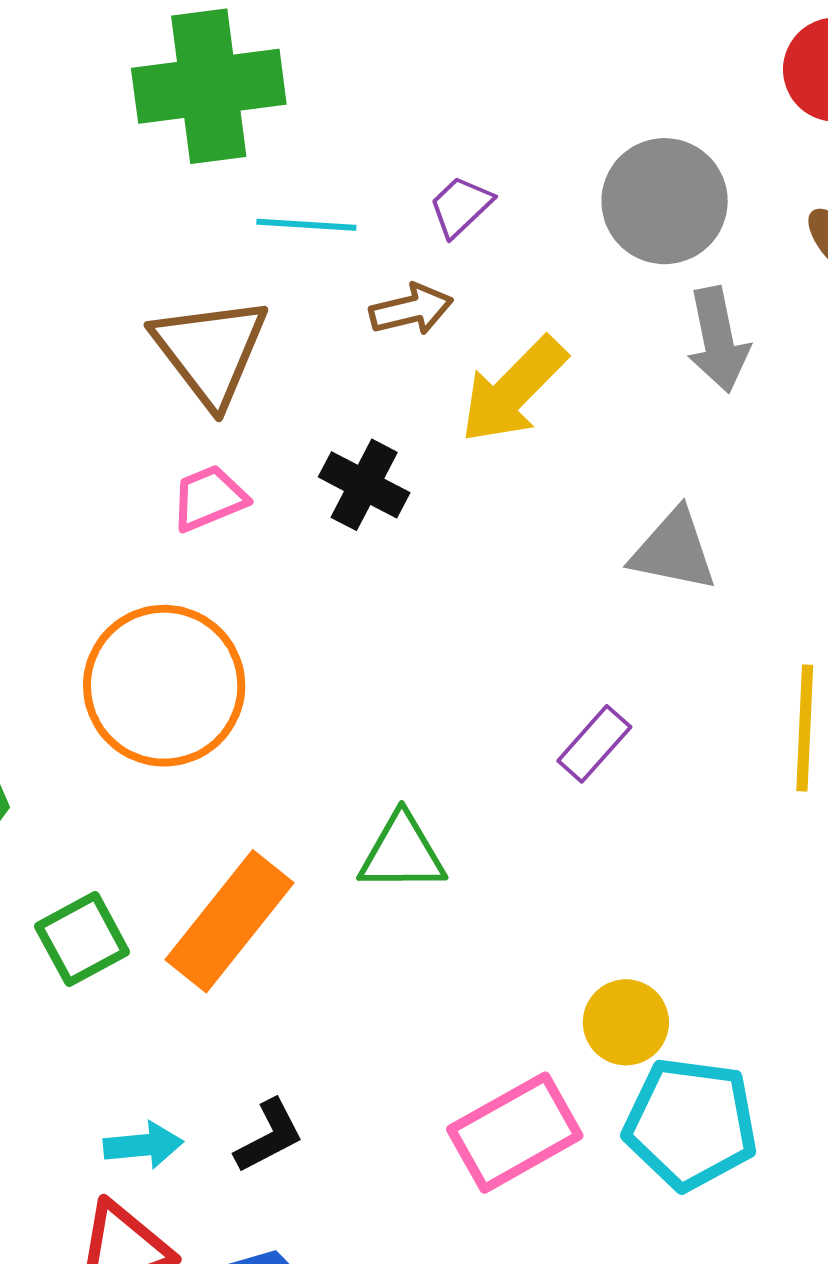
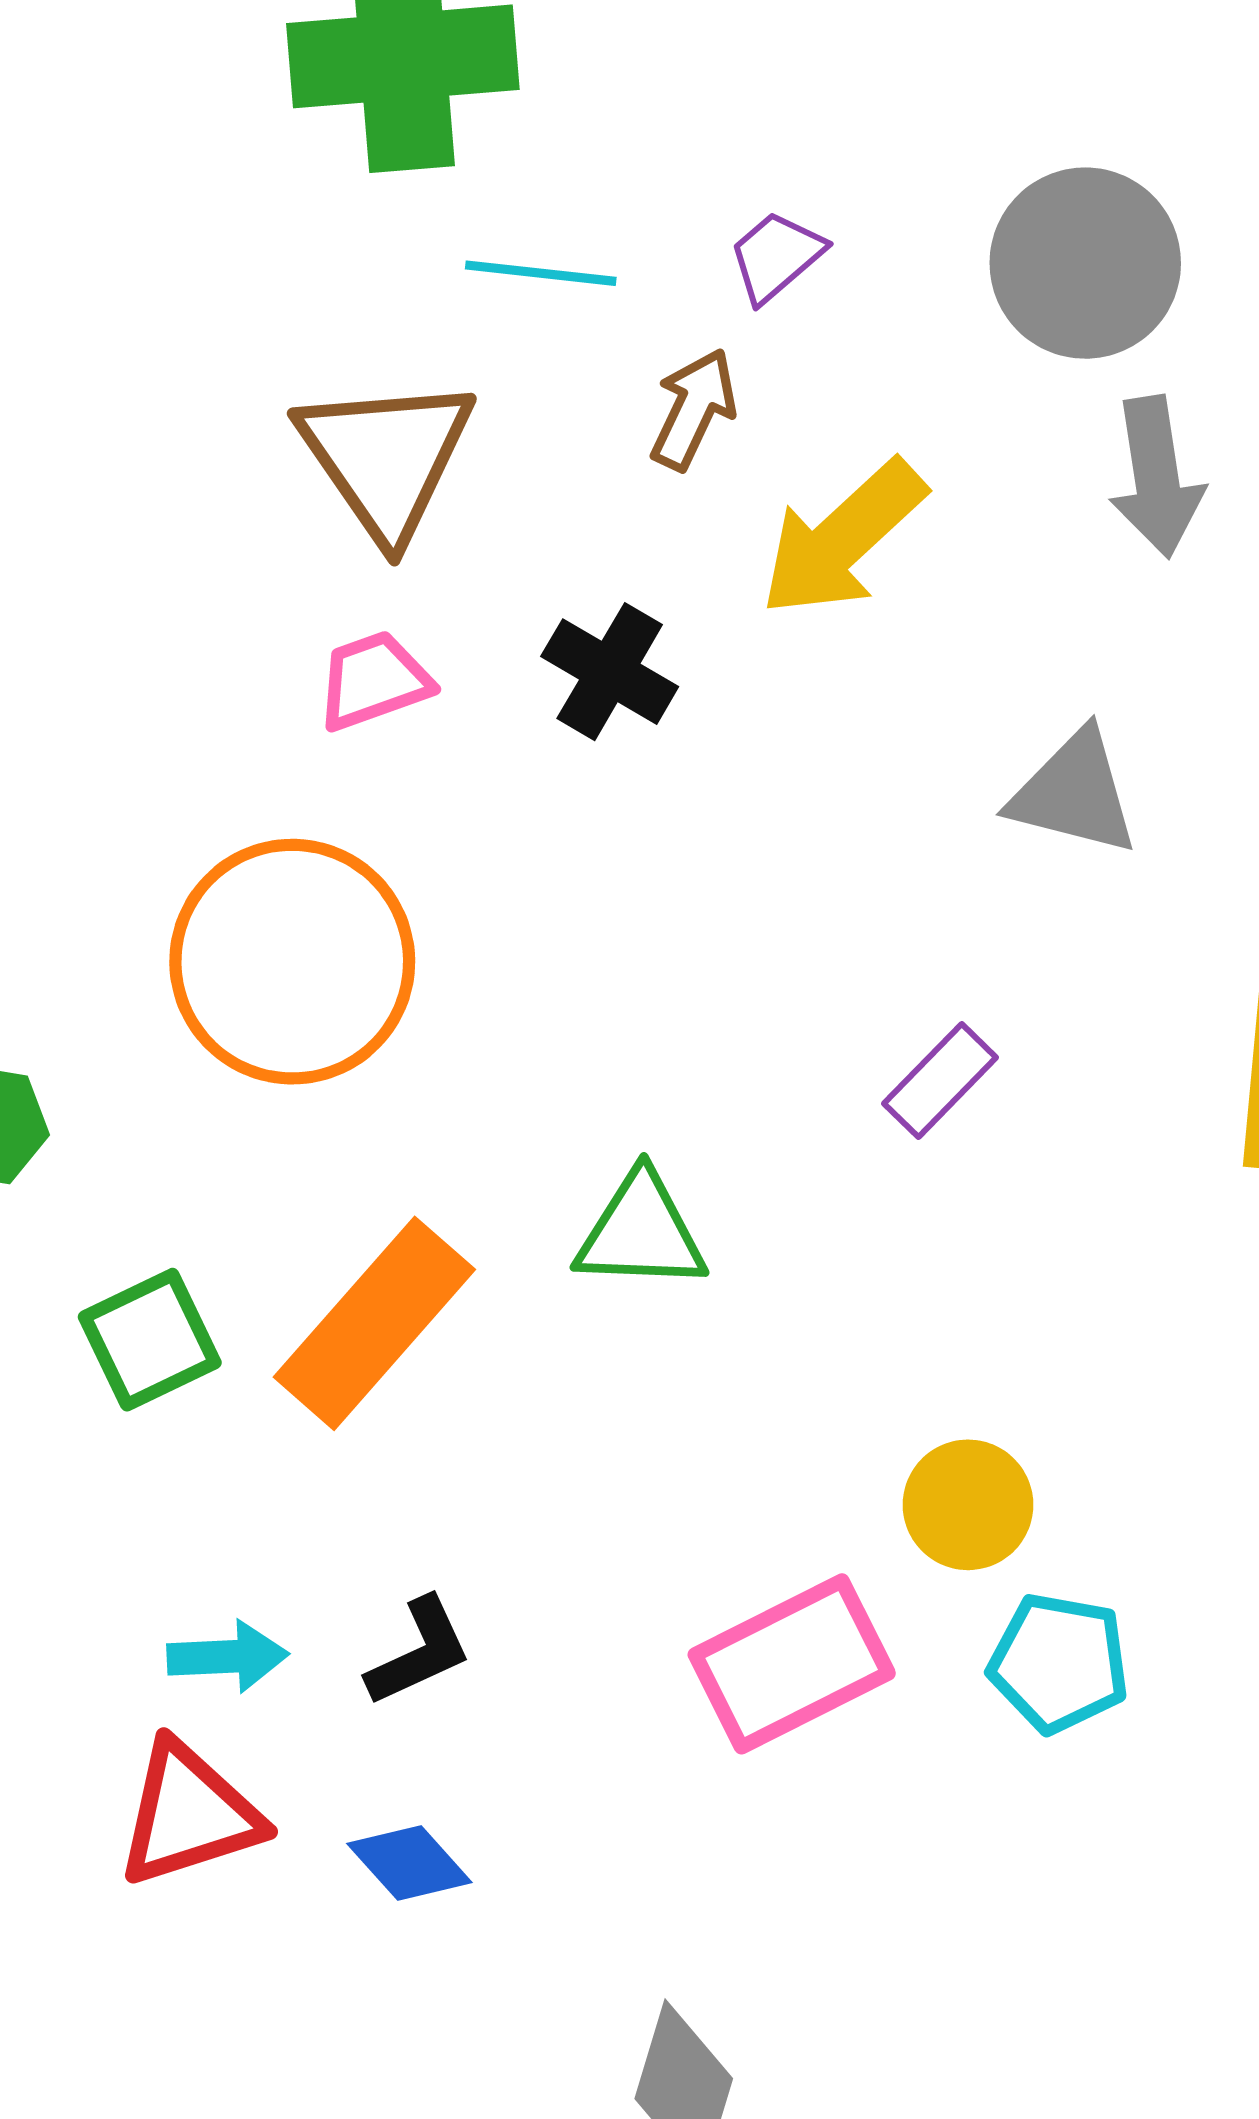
brown arrow: (411, 309) -> (694, 409), turned -54
cyan pentagon: (691, 1124) -> (1059, 1663), size x0.7

